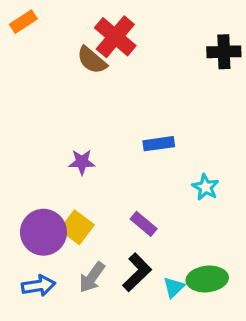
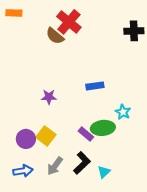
orange rectangle: (23, 22) -> (14, 13), turned 35
purple circle: (43, 232) -> (26, 139), size x0.7
green ellipse: (207, 279) -> (103, 128), moved

